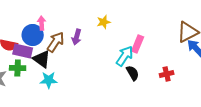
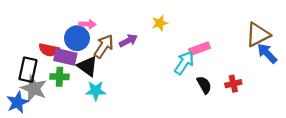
pink arrow: (42, 23) -> (87, 24), turned 96
purple arrow: (77, 37) -> (128, 41), turned -133
pink rectangle: (138, 44) -> (199, 49), turned 48
black semicircle: (133, 73) -> (204, 85), moved

